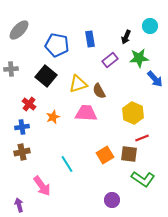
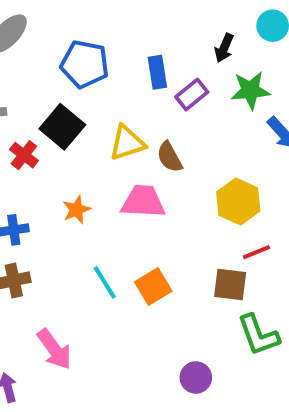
blue rectangle: (90, 39) -> (157, 72), moved
red cross: (29, 104) -> (24, 155), moved
orange square: (105, 155) -> (153, 286), moved
cyan line: (67, 164) -> (105, 282), moved
green L-shape: (143, 179) -> (258, 335), turned 35

